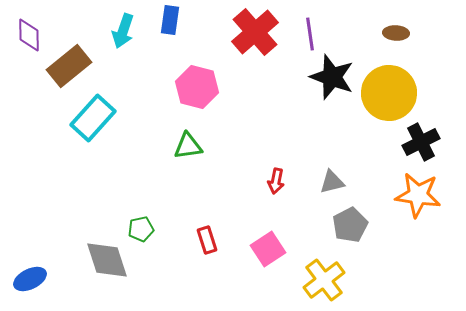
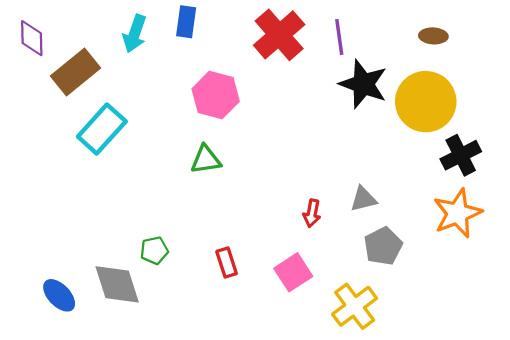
red arrow: (276, 181) -> (312, 213), moved
orange star: (418, 195) -> (457, 213), turned -30
blue ellipse: (30, 279) -> (59, 295), moved, turned 72

